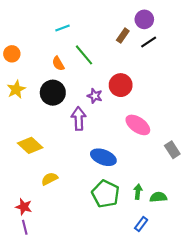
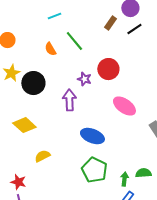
black circle: (53, 93) -> (33, 83), moved
green arrow: (138, 192) -> (124, 179), moved

